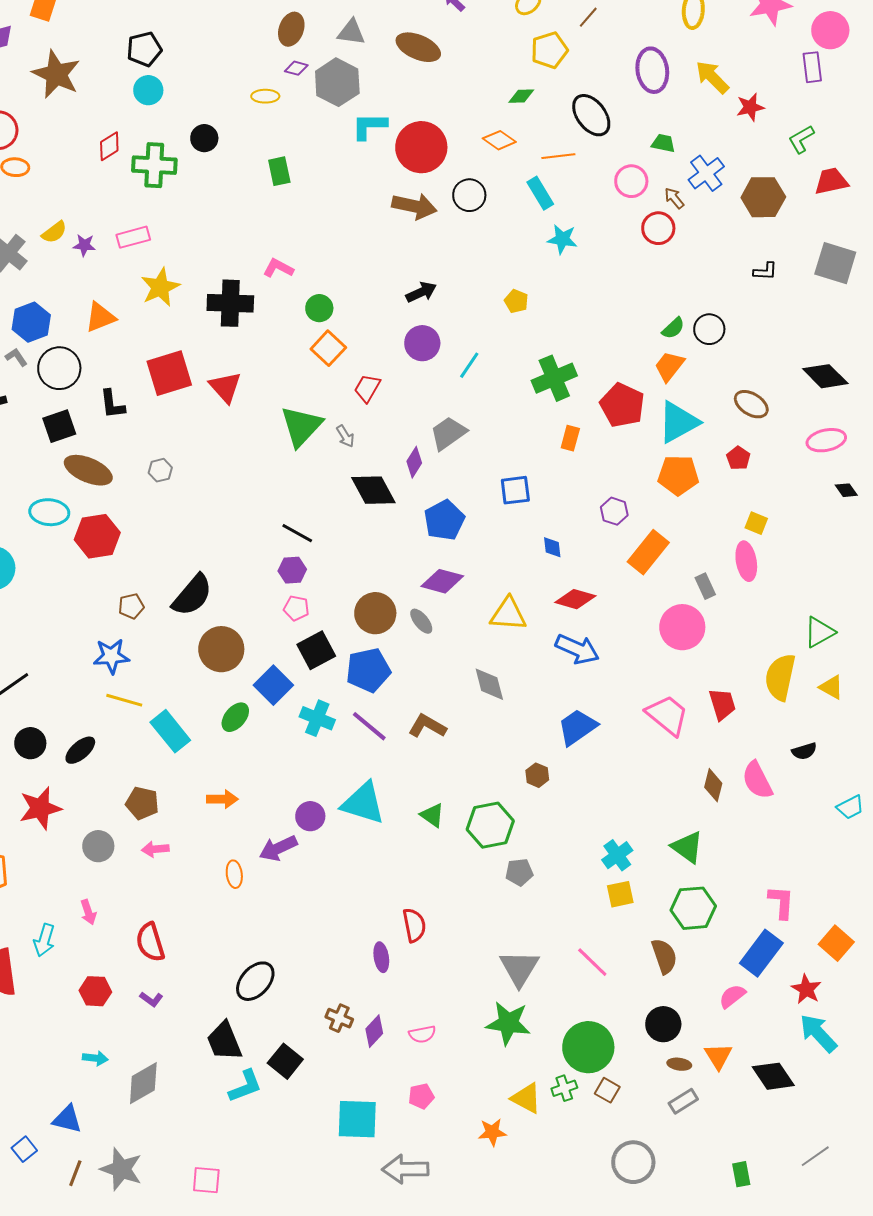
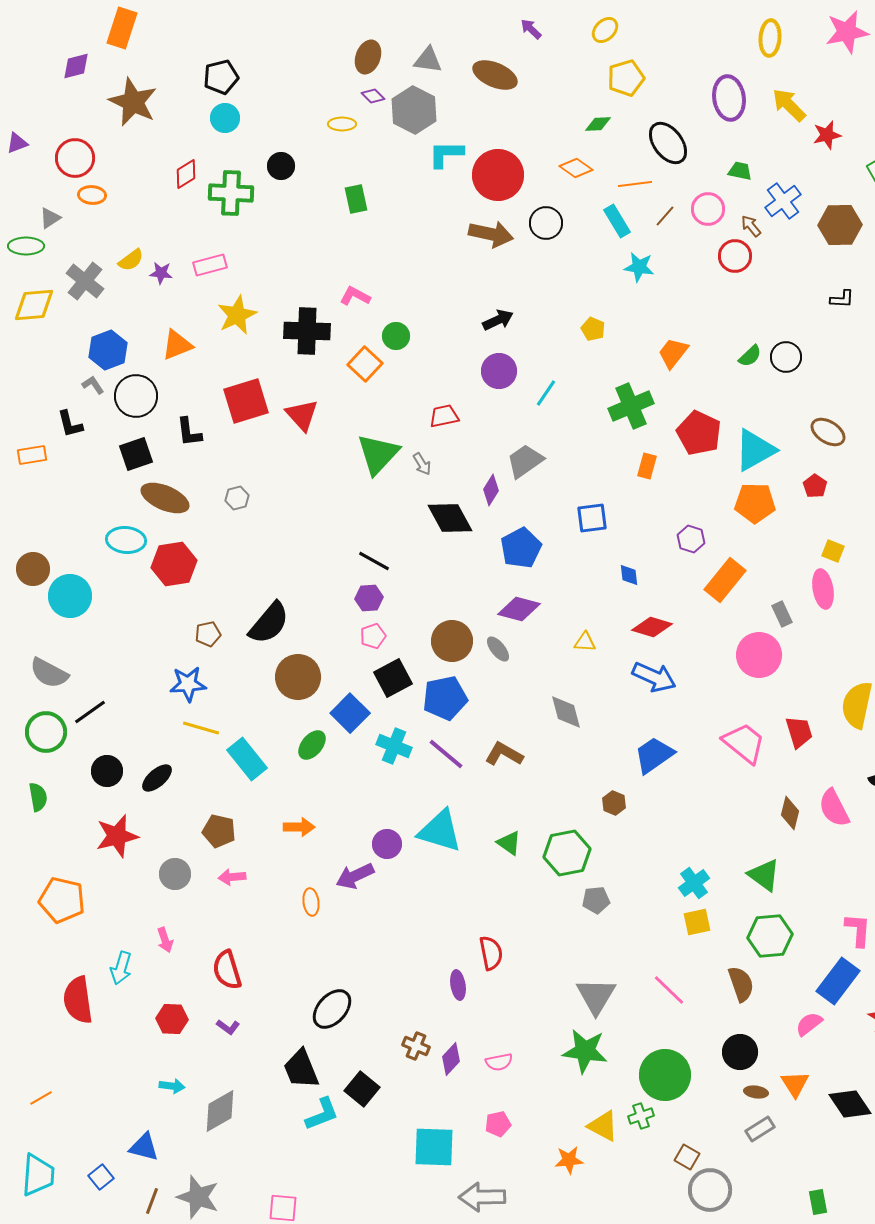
brown line: (588, 17) -> (665, 216), moved
purple diamond: (296, 68) -> (373, 96), turned 30
orange square: (328, 348) -> (365, 364), moved
orange trapezoid: (669, 366) -> (673, 353), moved
red trapezoid: (367, 388) -> (444, 416), turned 48
pink pentagon: (296, 608) -> (373, 636), turned -30
yellow triangle: (508, 614) -> (585, 642), size x0.6
brown square: (607, 1090) -> (687, 1157), moved

